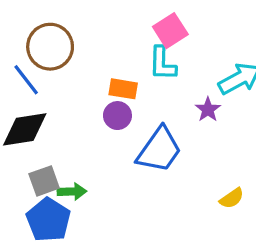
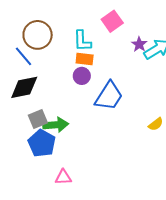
cyan L-shape: (162, 64) -> (82, 41), moved
purple star: (208, 109) -> (139, 44), moved
green arrow: (72, 192) -> (56, 125), size x1.4

